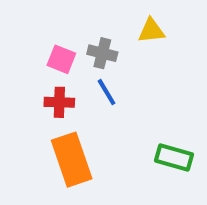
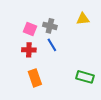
yellow triangle: (151, 31) -> (83, 19), moved
orange rectangle: (72, 160) -> (35, 78), size x0.7

